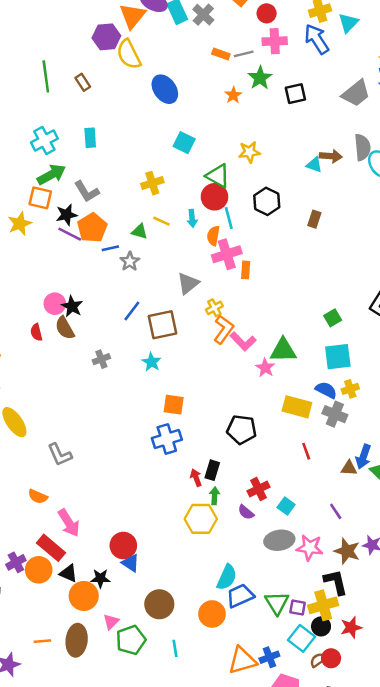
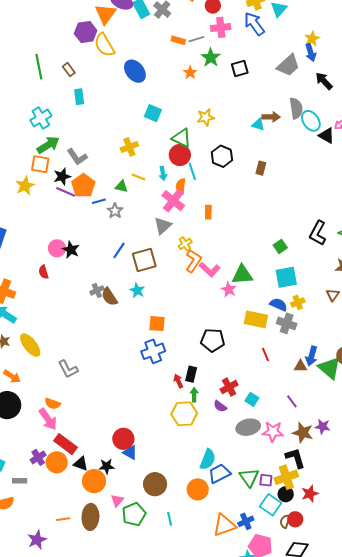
cyan rectangle: (90, 138) -> (79, 97), moved
pink cross: (227, 254) -> (173, 201), moved, turned -30
brown semicircle: (65, 328) -> (109, 297), moved
pink arrow: (69, 523) -> (48, 419), moved
brown semicircle: (318, 660) -> (285, 521), turned -32

